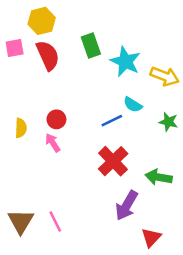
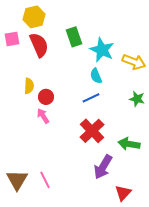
cyan semicircle: (133, 105) -> (96, 76), moved, turned 35
yellow semicircle: (21, 128) -> (29, 86), moved

